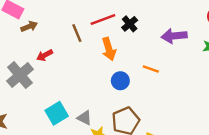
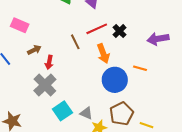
brown arrow: (29, 26) -> (34, 50), moved
red arrow: (45, 55) -> (49, 62), turned -48
gray cross: (20, 75) -> (45, 85), moved
blue circle: (120, 81) -> (115, 80), size x1.6

